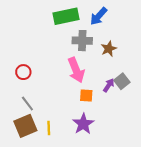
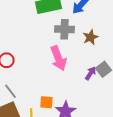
orange square: (86, 95) -> (46, 102), moved

